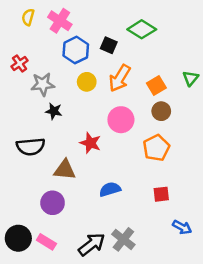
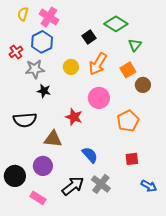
black square: (109, 45) -> (89, 37), turned 32
blue hexagon: (76, 50) -> (42, 42), moved
green triangle: (191, 78) -> (135, 45), moved
brown circle: (161, 111) -> (143, 85), moved
blue semicircle: (110, 189) -> (90, 155), turned 66
black circle: (18, 238) -> (15, 176), moved
gray cross: (123, 239) -> (101, 184), moved
black arrow: (92, 244) -> (73, 186), moved

